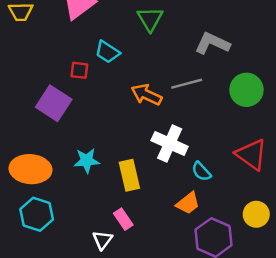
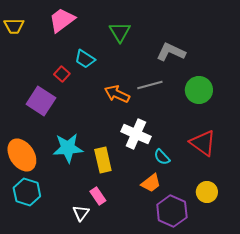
red square: (79, 70) -> (62, 74), turned 35
cyan star: (87, 161) -> (68, 148), size x1.4
orange ellipse: (31, 169) -> (22, 155), turned 52

